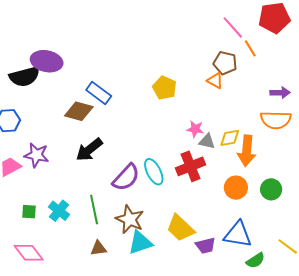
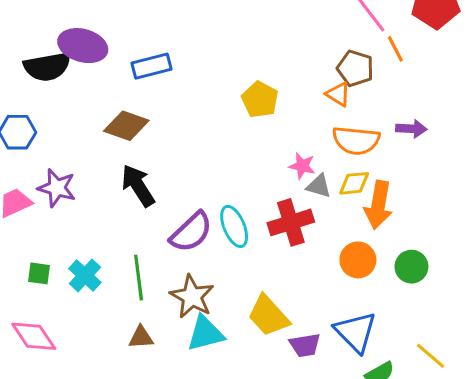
blue rectangle: (99, 93) -> (151, 66), moved, turned -55
purple arrow: (280, 93) -> (411, 129), moved
orange semicircle: (276, 120) -> (356, 140), moved
black arrow: (89, 150) -> (138, 186), turned 92
blue triangle: (238, 235) -> (356, 332), turned 32

